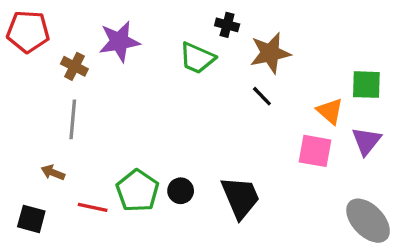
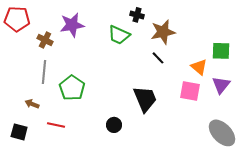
green pentagon: (137, 191) -> (72, 88), moved
black circle: (181, 191) -> (114, 125), moved
black trapezoid: (240, 197) -> (145, 99), moved

